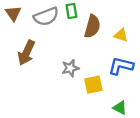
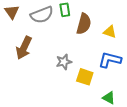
yellow square: (93, 85) -> (85, 77), turned 30

